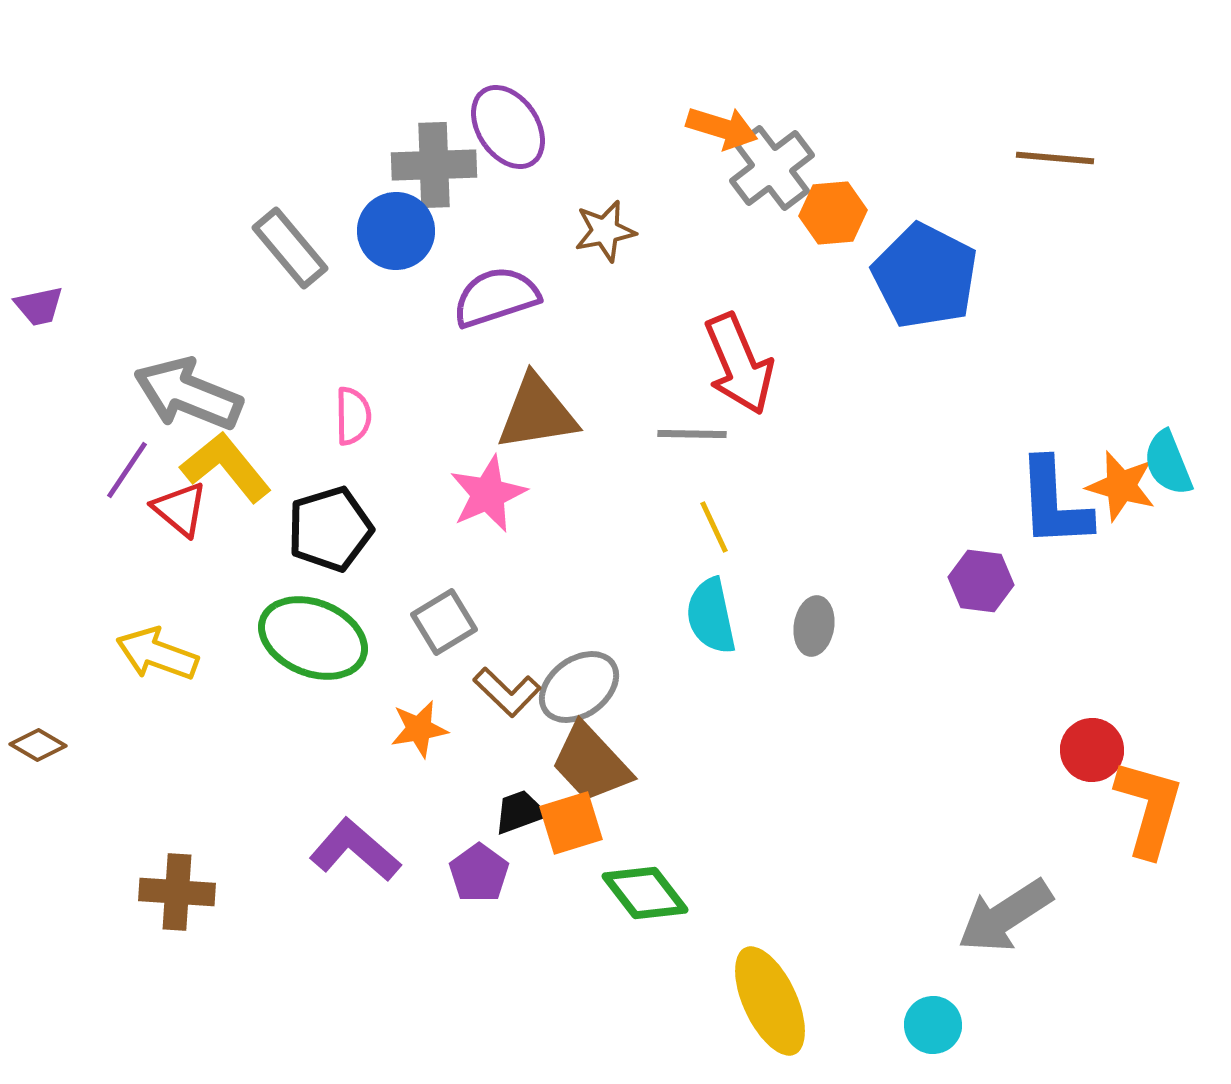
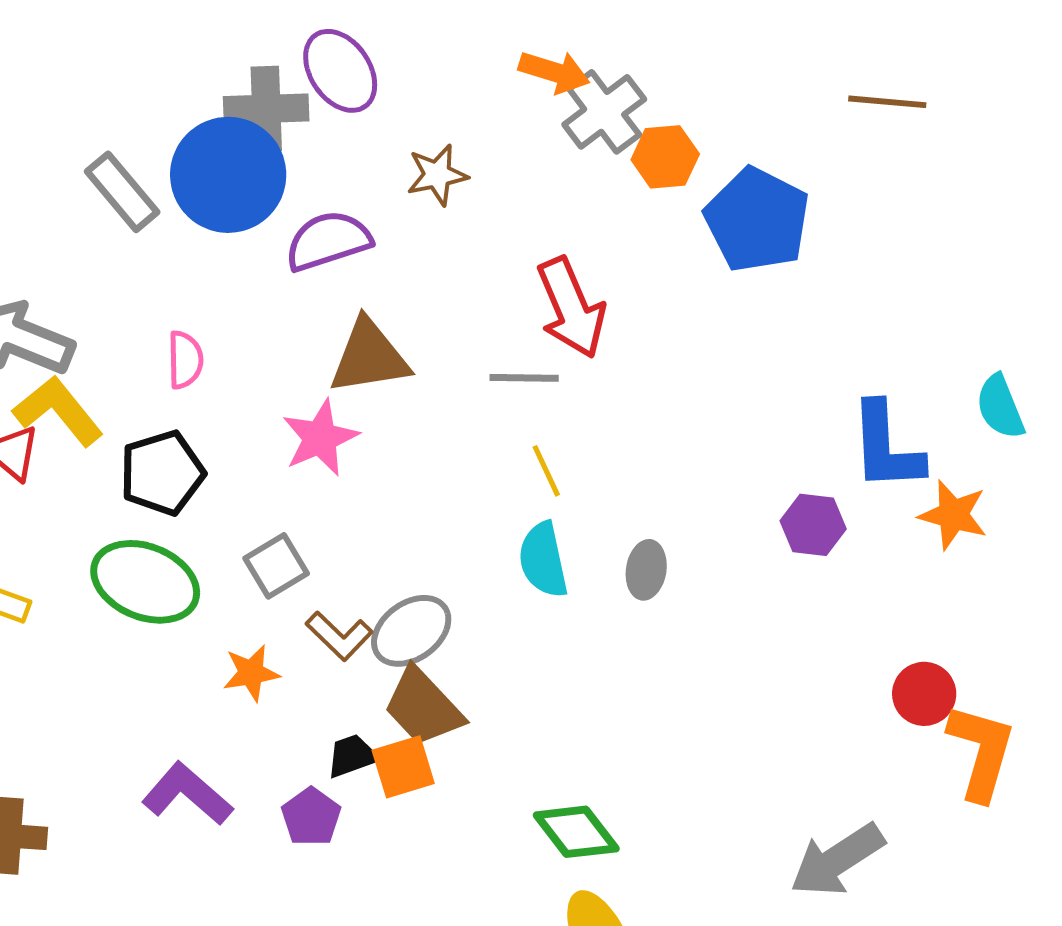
blue circle: (396, 231) -> (228, 175), size x1.5
orange star: (1121, 486) -> (953, 515), moved
green diamond: (645, 893) -> (576, 832), moved

